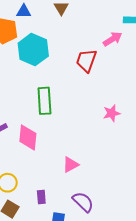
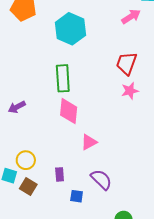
cyan hexagon: (33, 50) -> (71, 29), moved
red trapezoid: (86, 61) -> (127, 63), moved
pink diamond: (28, 137) -> (69, 111), moved

